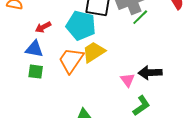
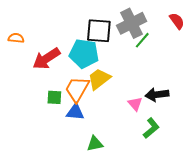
red arrow: (43, 27) -> (46, 59), size x1.8
blue triangle: (34, 49) -> (75, 112), moved
green square: (36, 72) -> (54, 97), moved

